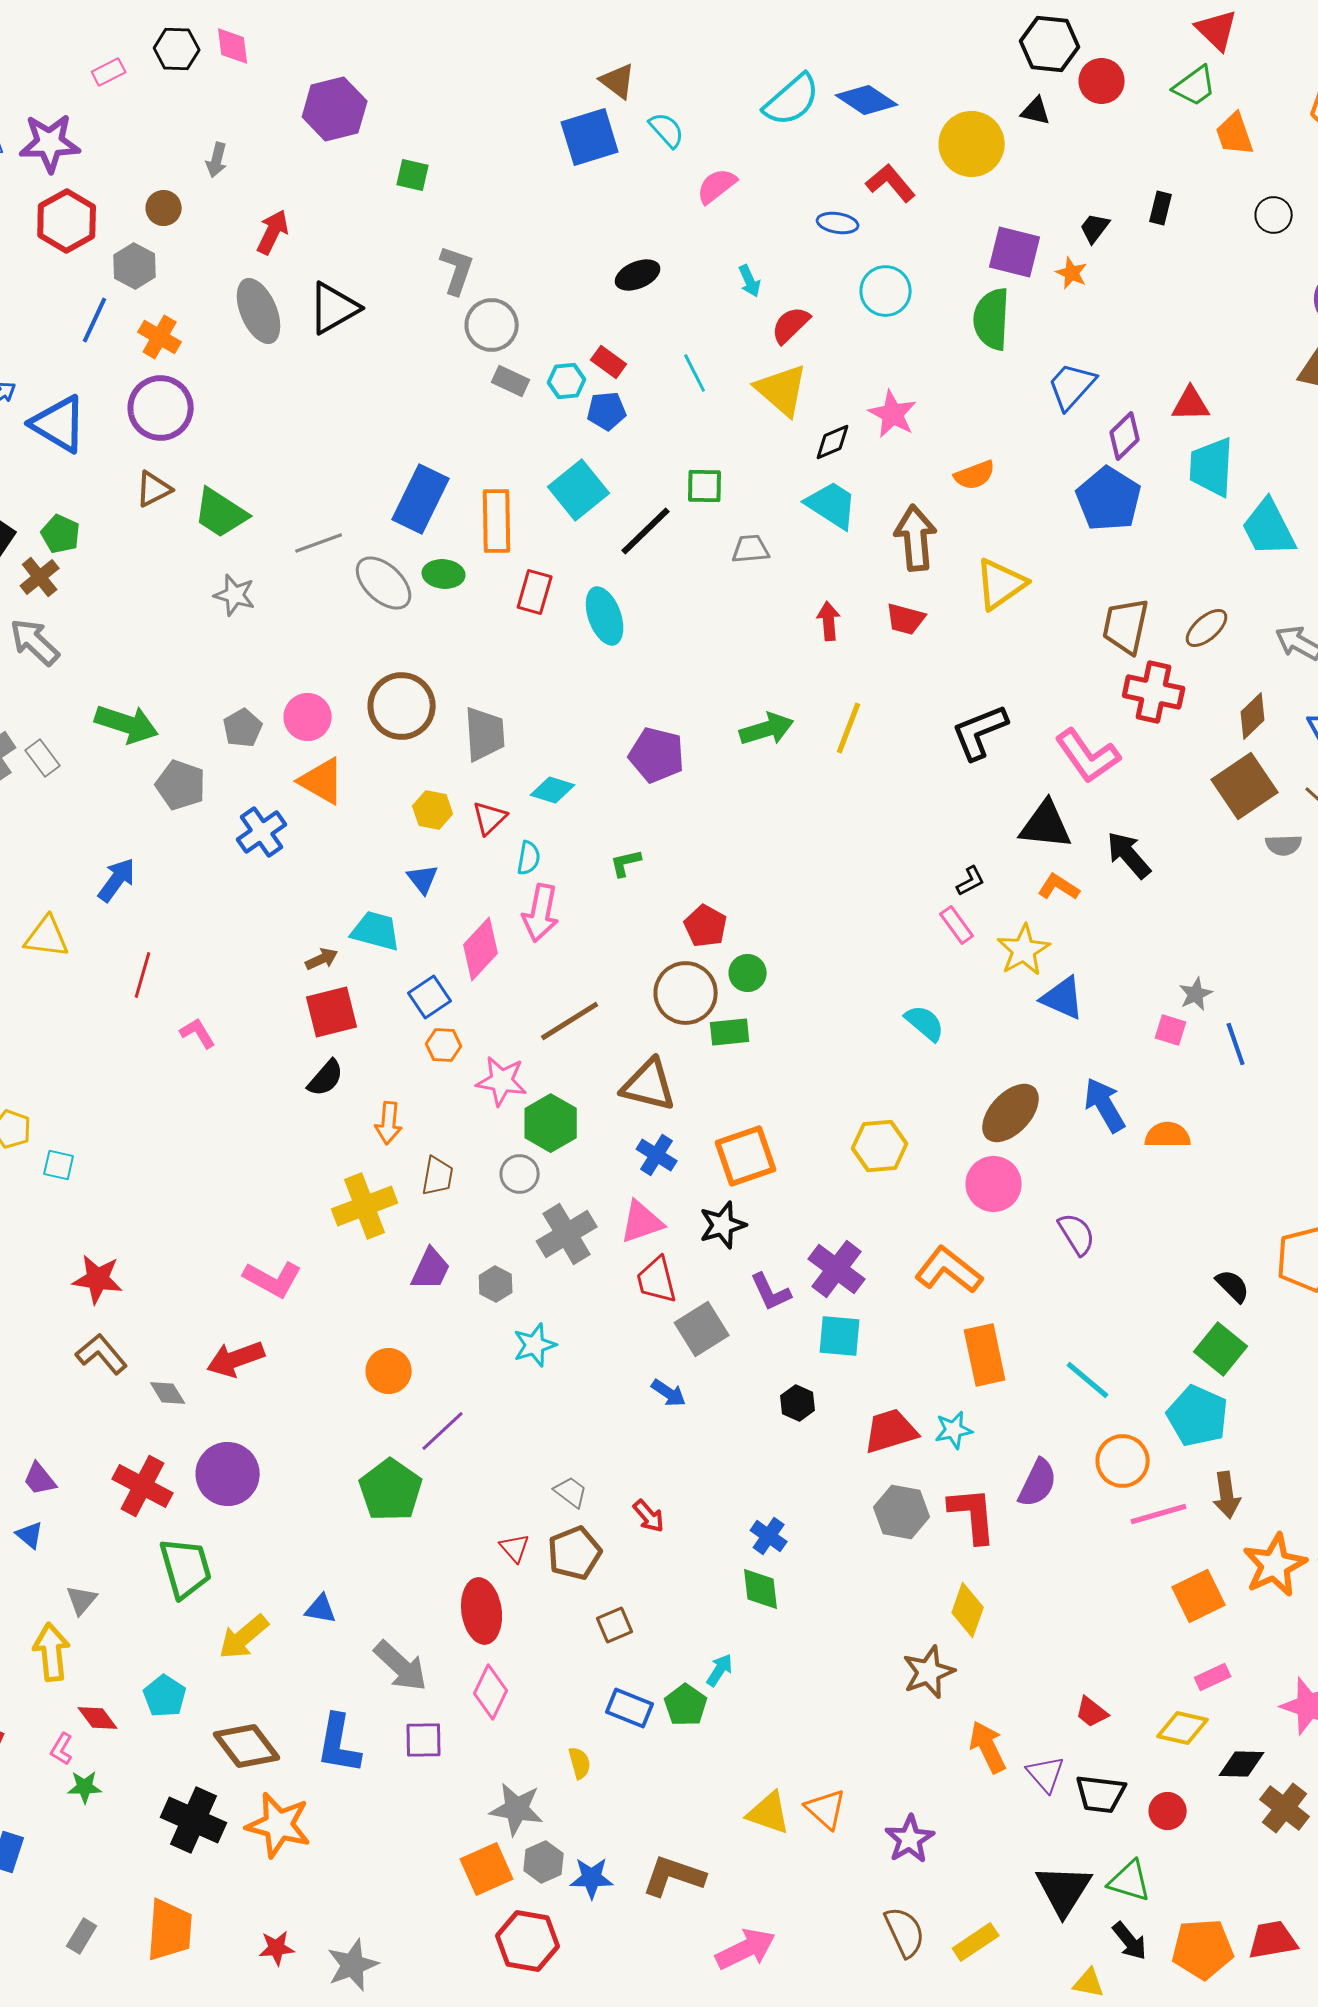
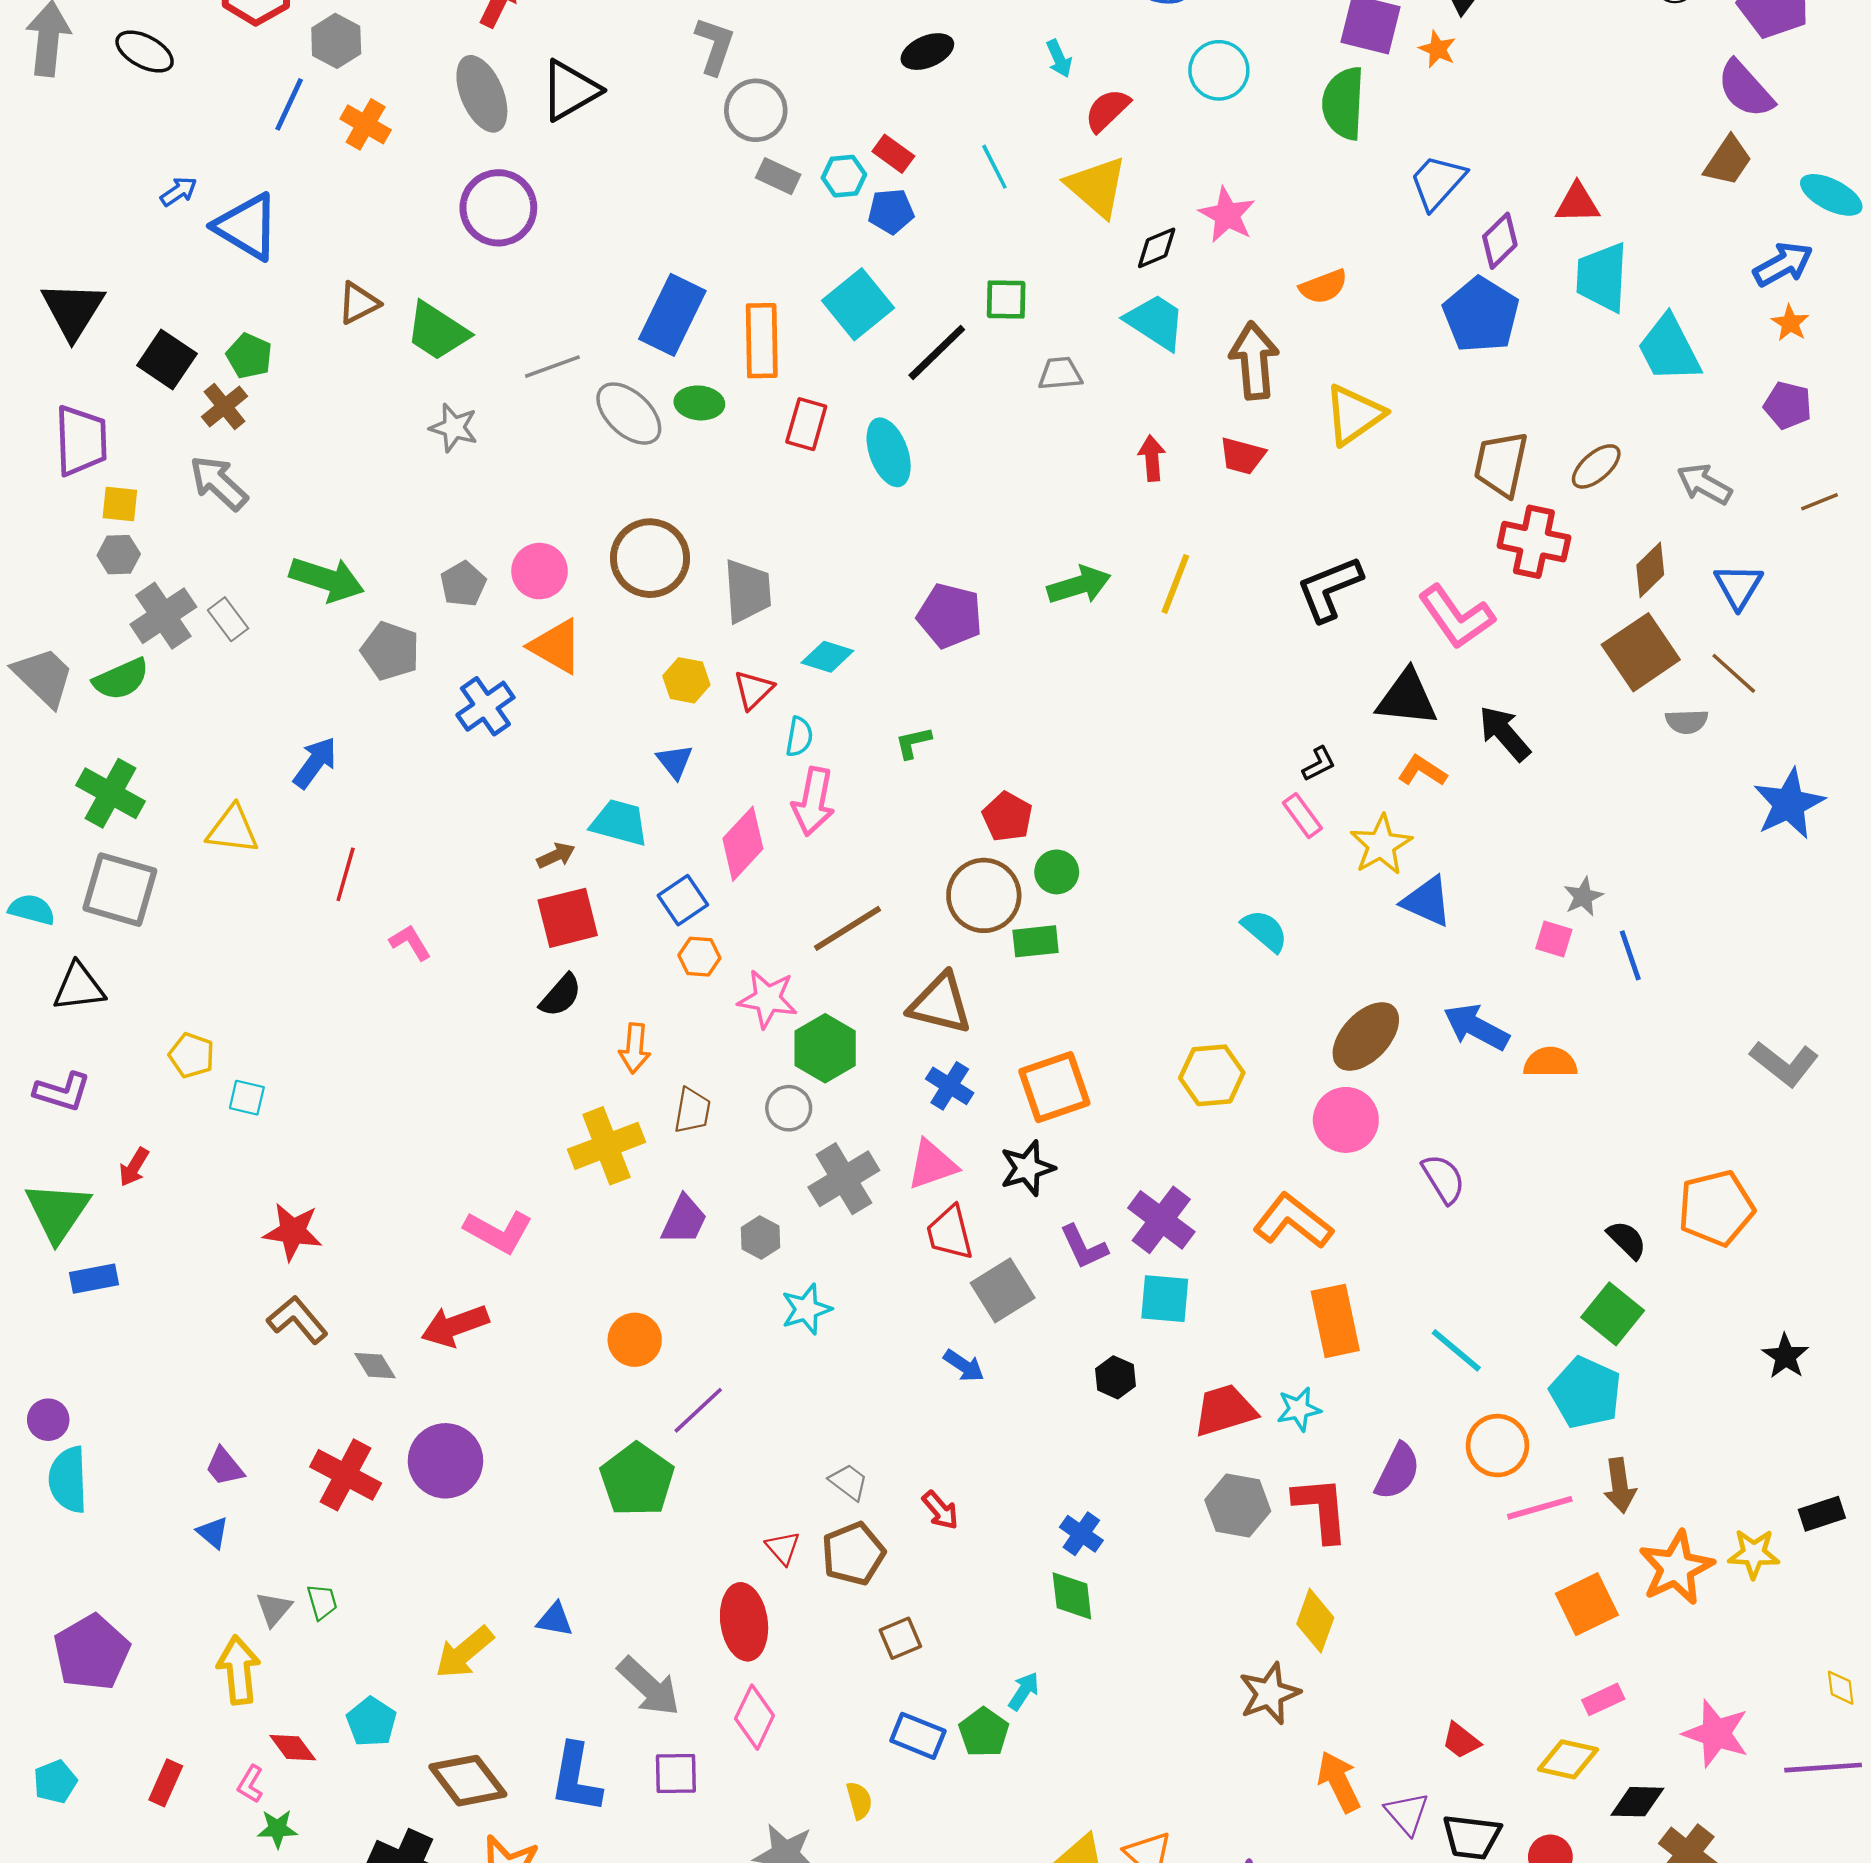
purple circle: (161, 408) -> (498, 208), moved
blue arrow: (1105, 1105) -> (1476, 1027), turned -32
green trapezoid: (186, 1568) -> (322, 1602), moved, size x0.5

